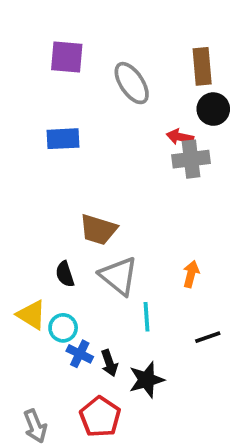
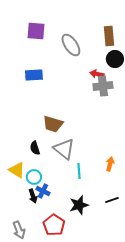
orange arrow: (191, 274) -> (110, 164), moved
black line: (208, 337) -> (112, 200), moved
black arrow: (109, 363) -> (33, 196), moved

